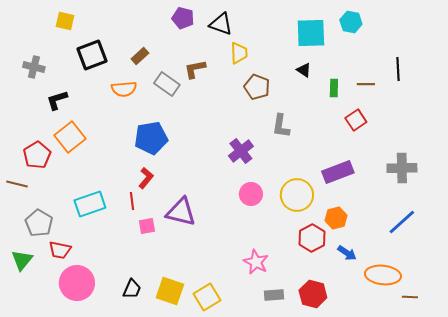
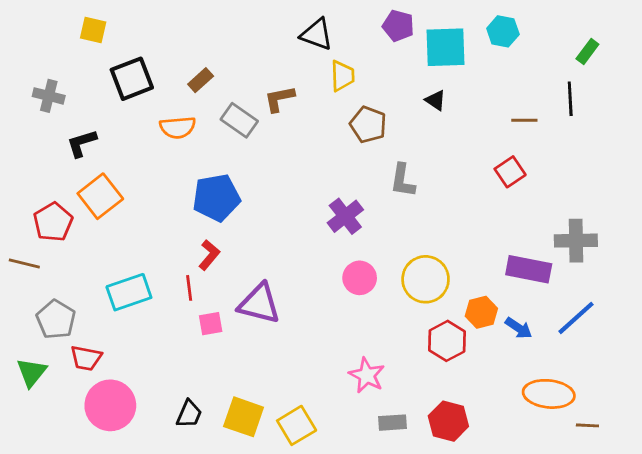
purple pentagon: (183, 18) -> (398, 26), moved
green rectangle: (334, 88) -> (587, 51), moved, turned 36
purple rectangle: (338, 172) -> (529, 269), moved, turned 32
blue arrow: (347, 253) -> (519, 328), moved

